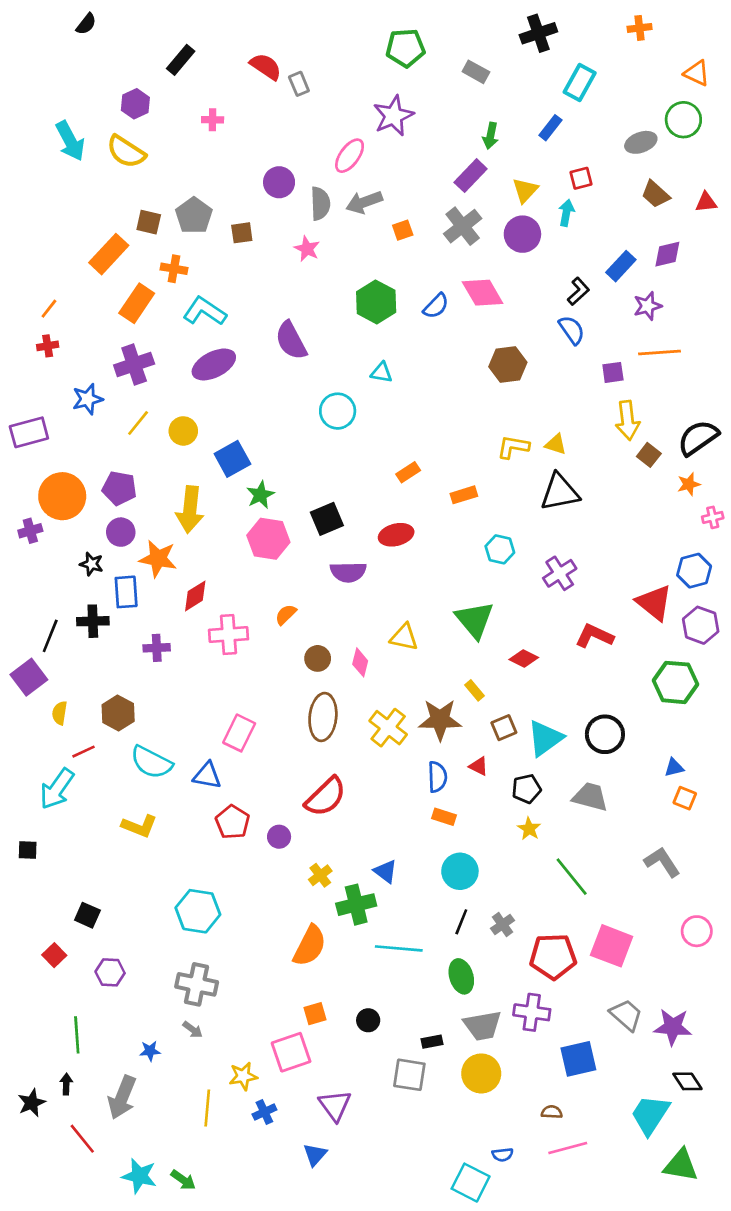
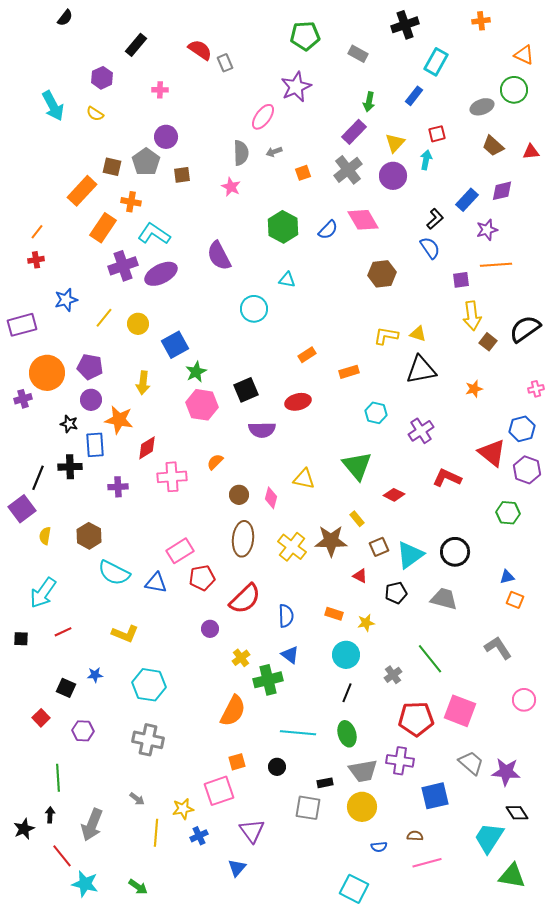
yellow semicircle: (126, 152) -> (95, 114), size x0.6
purple circle: (279, 182) -> (166, 137), moved
gray arrow: (364, 202) -> (274, 152), size x0.6
purple cross: (134, 364) -> (123, 266), moved
orange star: (689, 484) -> (474, 389), moved
yellow arrow: (190, 509) -> (143, 383), size x0.7
green hexagon: (675, 682) -> (508, 513), size x0.7
pink rectangle: (239, 733) -> (180, 551), turned 32
red line: (83, 752) -> (63, 632), moved
blue semicircle: (437, 777) -> (286, 616), moved
red pentagon: (232, 822) -> (202, 578), moved, turned 30
yellow L-shape: (139, 826) -> (125, 634), moved
yellow star: (529, 829) -> (366, 623), moved, turned 30
gray cross: (503, 924) -> (393, 675), moved
cyan line: (399, 948) -> (298, 733), moved
gray arrow: (193, 1030) -> (137, 799), moved
blue star: (150, 1051) -> (95, 675), moved
blue semicircle: (503, 1155) -> (379, 847), moved
cyan star: (139, 1176) -> (85, 884), moved

